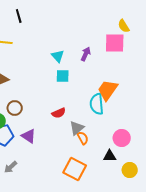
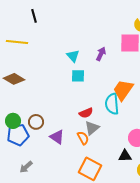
brown circle: (15, 108) -> (36, 122), moved
red semicircle: (59, 113) -> (86, 113), moved
purple triangle: (29, 136) -> (57, 137), moved
orange semicircle: (83, 138) -> (83, 138), moved

